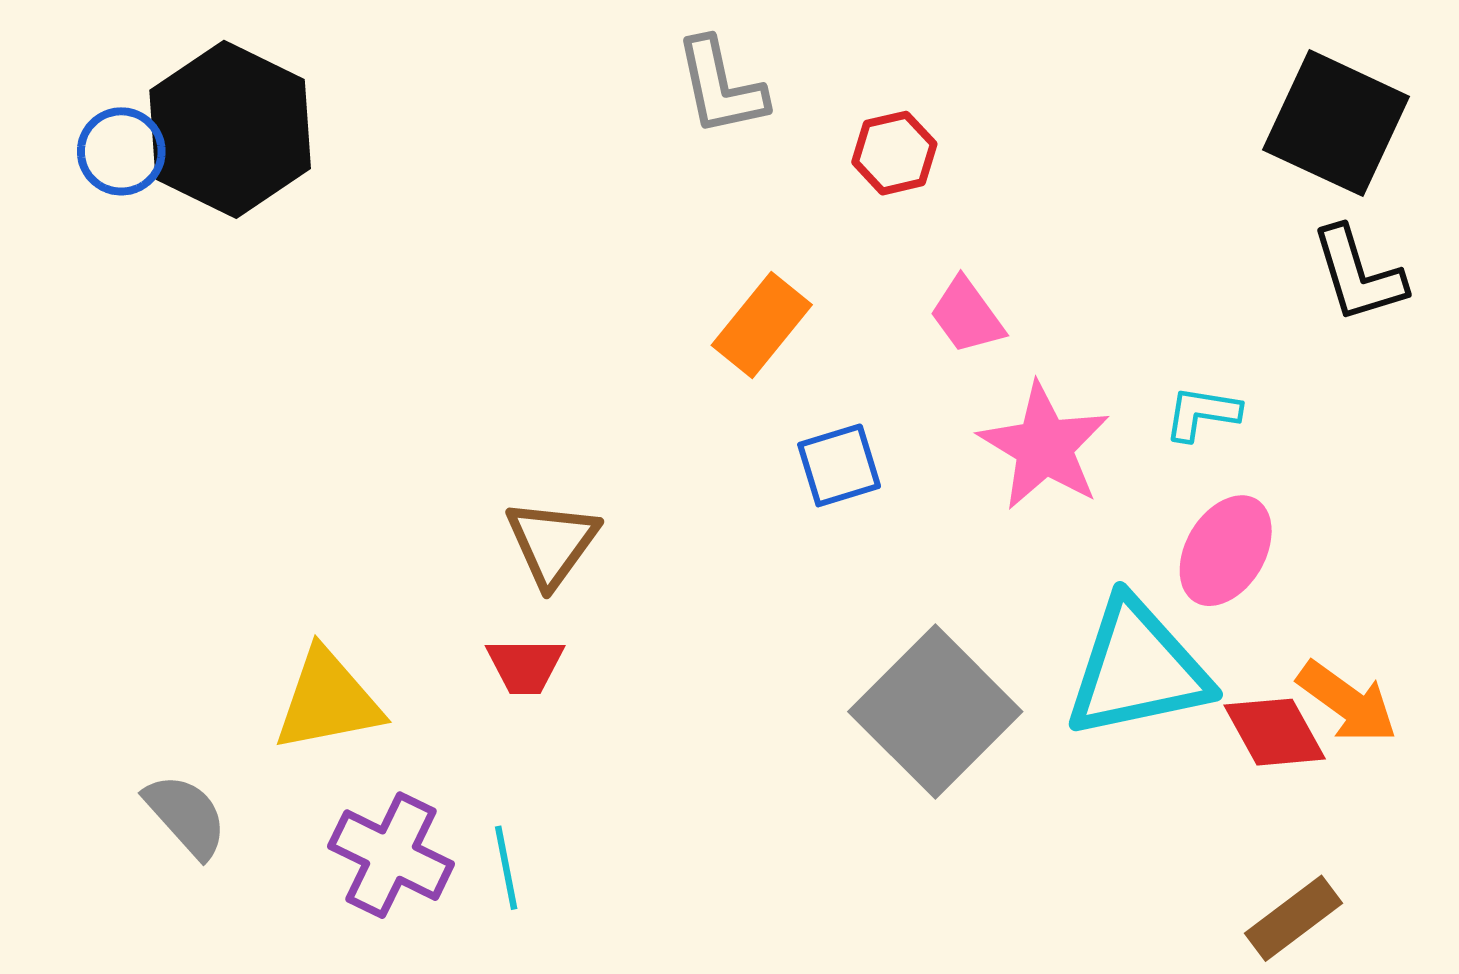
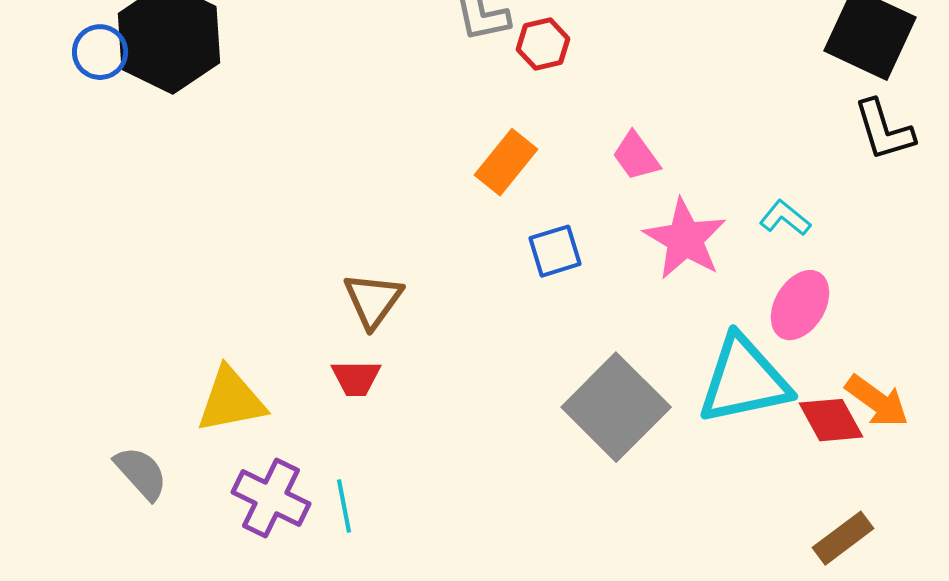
red hexagon: (894, 153) -> (543, 44), moved
cyan L-shape: (1202, 413) -> (785, 218), turned 30

